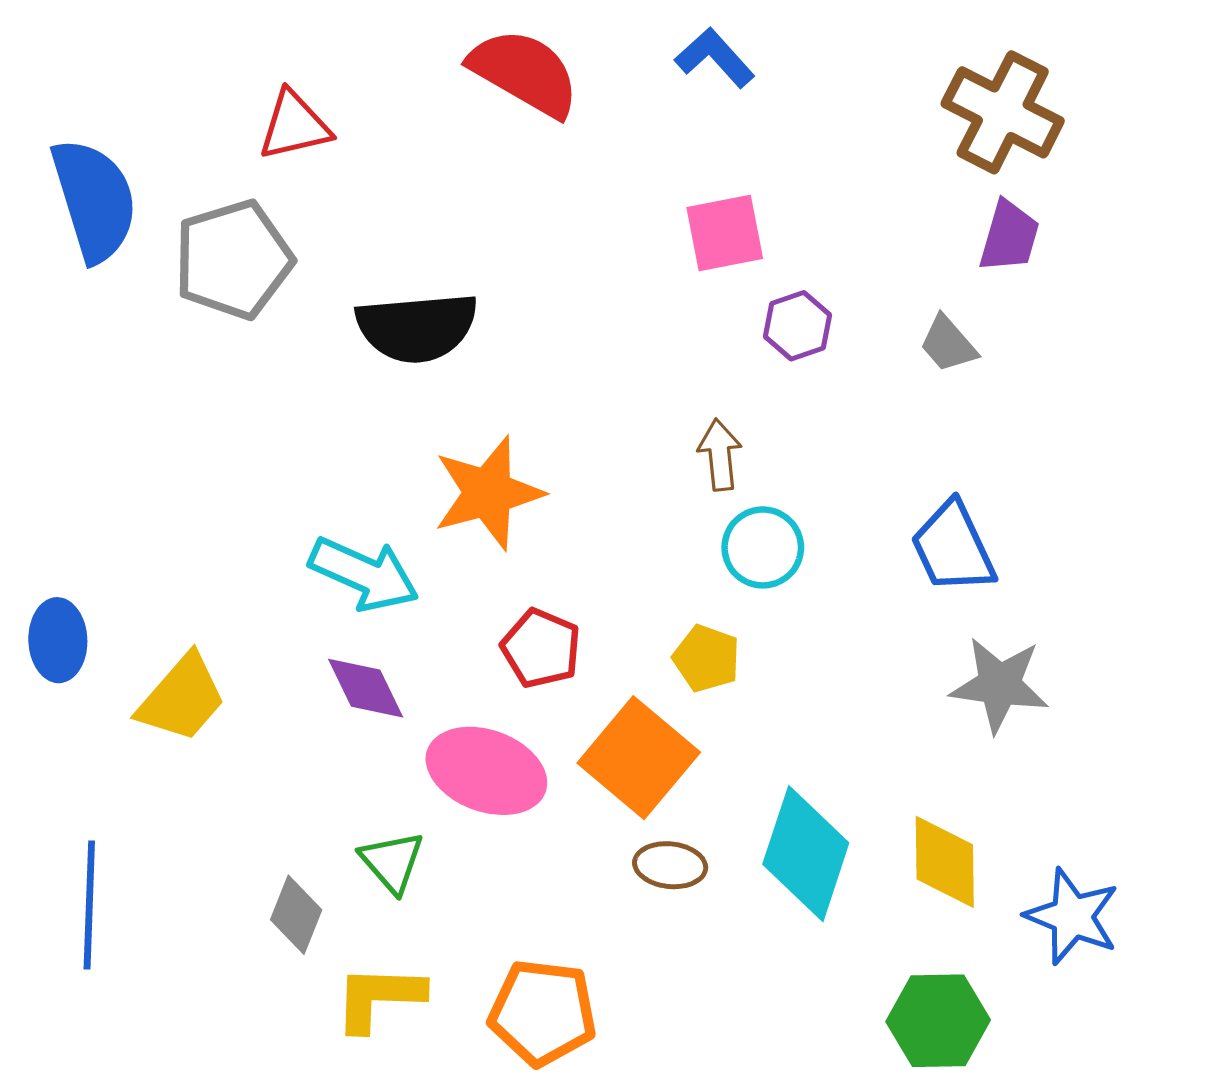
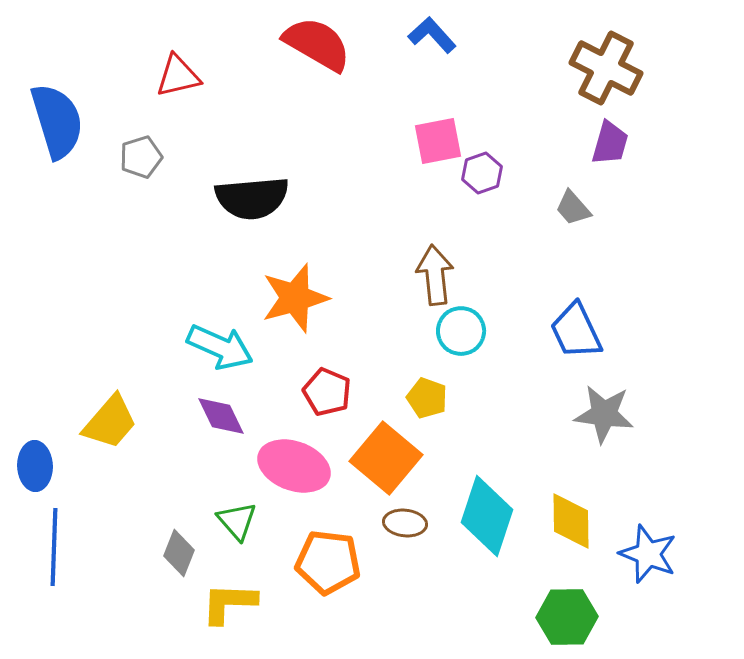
gray pentagon: (233, 260) -> (141, 157), size x0.6
purple hexagon: (798, 326) -> (482, 173), moved
brown arrow: (720, 455) -> (435, 275), size x1.4
blue ellipse: (58, 640) -> (35, 466), moved
orange pentagon: (543, 1012) -> (328, 562), moved

